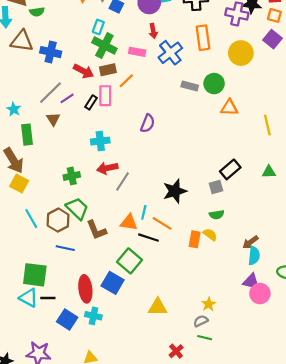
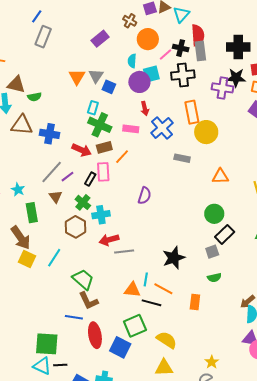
yellow circle: (241, 53) -> (206, 132), moved
green circle: (214, 84) -> (214, 214), moved
green cross: (72, 176) -> (83, 202), moved, turned -35
gray line: (123, 181) -> (124, 252), turned 54
cyan line: (31, 219) -> (54, 258), moved, turned 66
brown hexagon: (58, 220) -> (76, 227), moved
brown L-shape: (96, 230) -> (88, 301), moved
yellow semicircle: (210, 235) -> (167, 340), moved, size x1.5
green square: (130, 261) -> (135, 326), turned 30
red ellipse: (85, 289) -> (95, 335), moved

